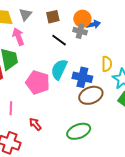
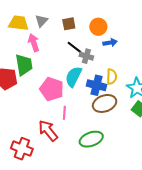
blue arrow: (93, 24) -> (110, 43), moved
gray cross: (80, 31) -> (86, 56), moved
yellow semicircle: (107, 64) -> (112, 77), moved
pink line: (11, 108) -> (64, 113), moved
red arrow: (35, 124) -> (48, 131), size x1.6

